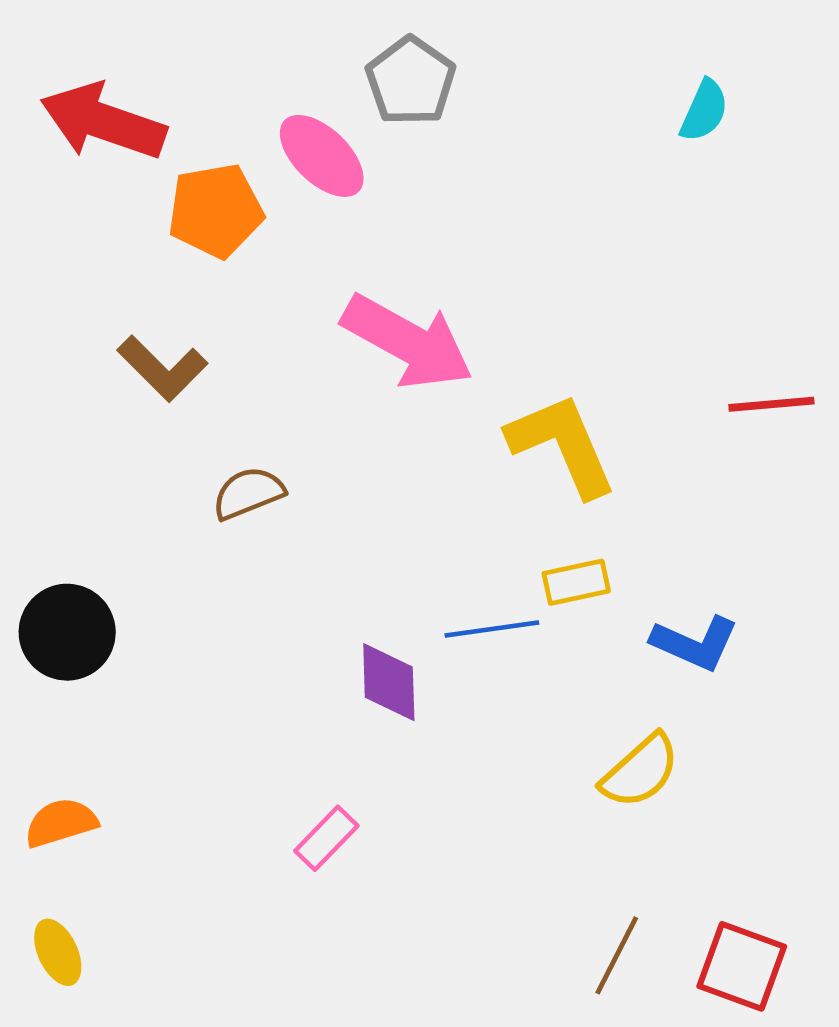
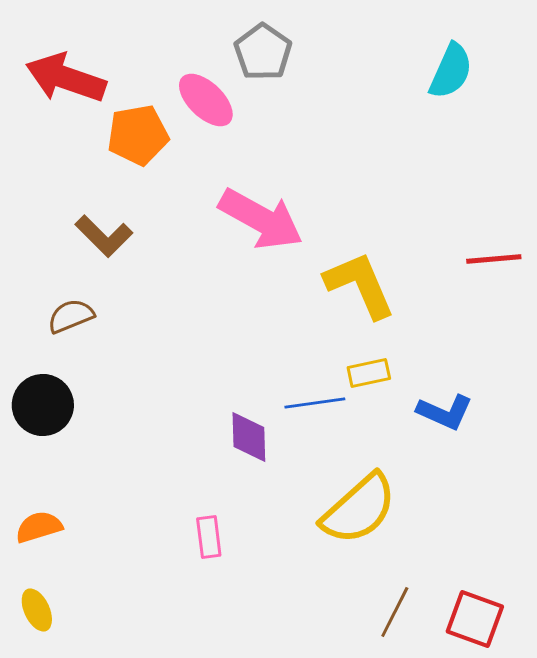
cyan semicircle: (704, 111) -> (451, 71), size x1.4
brown semicircle: (248, 493) -> (71, 316), moved
yellow semicircle: (640, 771) -> (359, 509), moved, size x1.5
pink rectangle: (326, 838) -> (209, 537), turned -51

